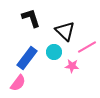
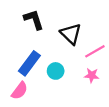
cyan circle: (54, 52) -> (56, 71), moved
pink star: (72, 66) -> (92, 75), moved

